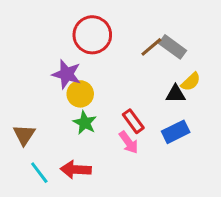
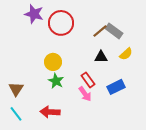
purple star: (67, 74) -> (34, 14), moved
black triangle: (176, 94) -> (101, 57), moved
cyan line: (39, 173) -> (16, 114), moved

